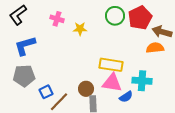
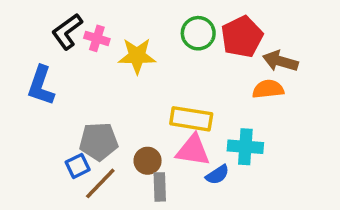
black L-shape: (18, 15) -> (67, 31), moved
yellow star: (80, 29) -> (137, 56), size x1.5
blue L-shape: (25, 46) -> (41, 86), turned -55
gray pentagon: (24, 76) -> (99, 142), moved

